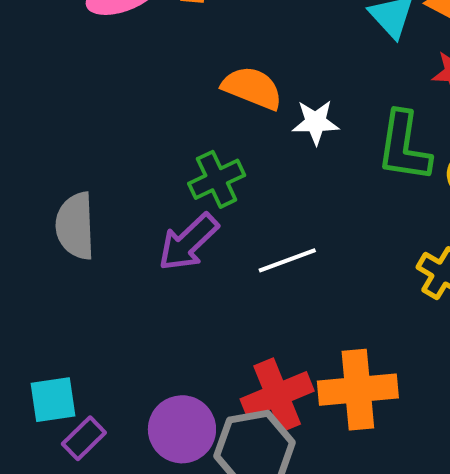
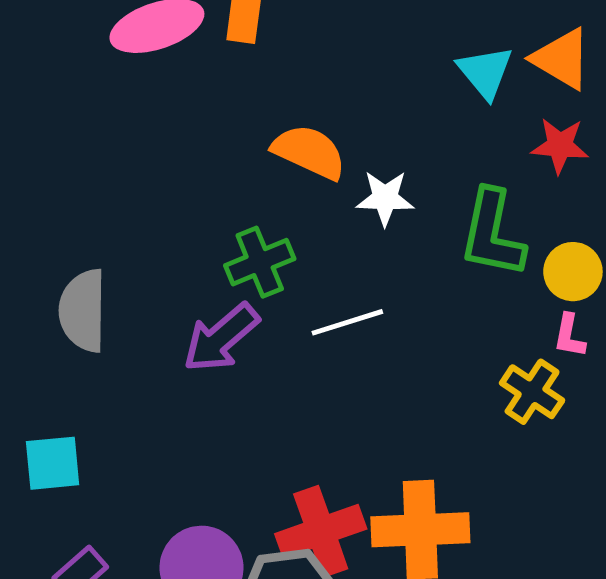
white line: (287, 260) -> (347, 322), moved
cyan square: (53, 400) -> (53, 463), moved

